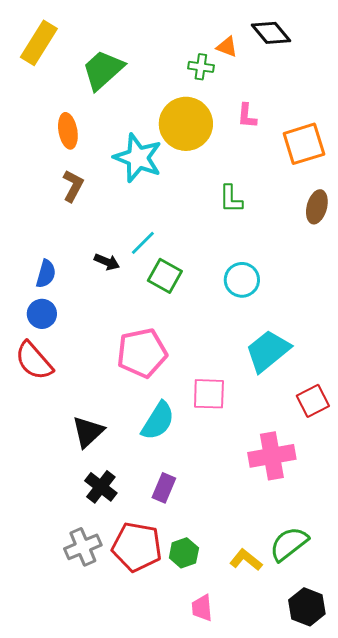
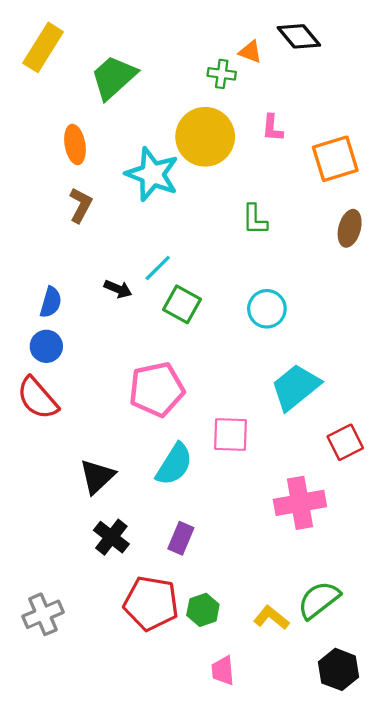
gray cross: (83, 547) -> (43, 614), moved

